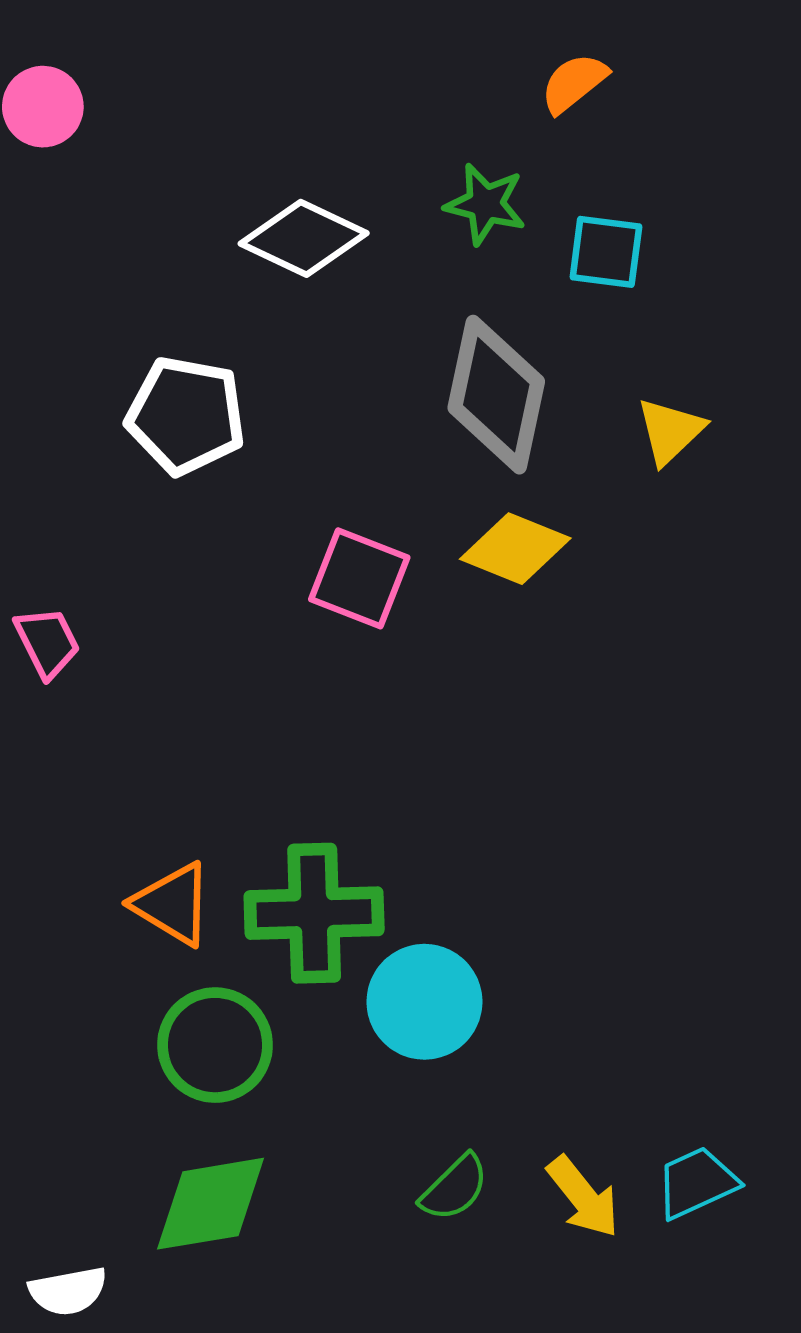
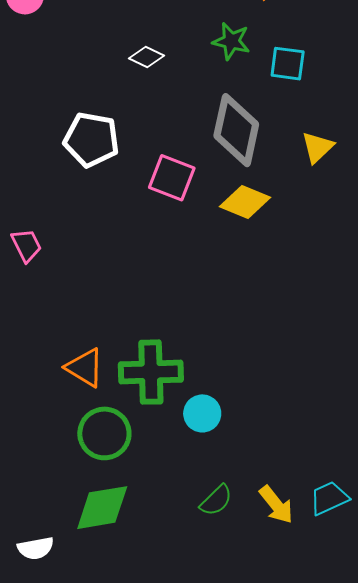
white diamond: (304, 238) -> (147, 57), size x0.6
pink square: (359, 578) -> (172, 178), moved
cyan circle: (424, 1002) -> (202, 413), size x0.7

